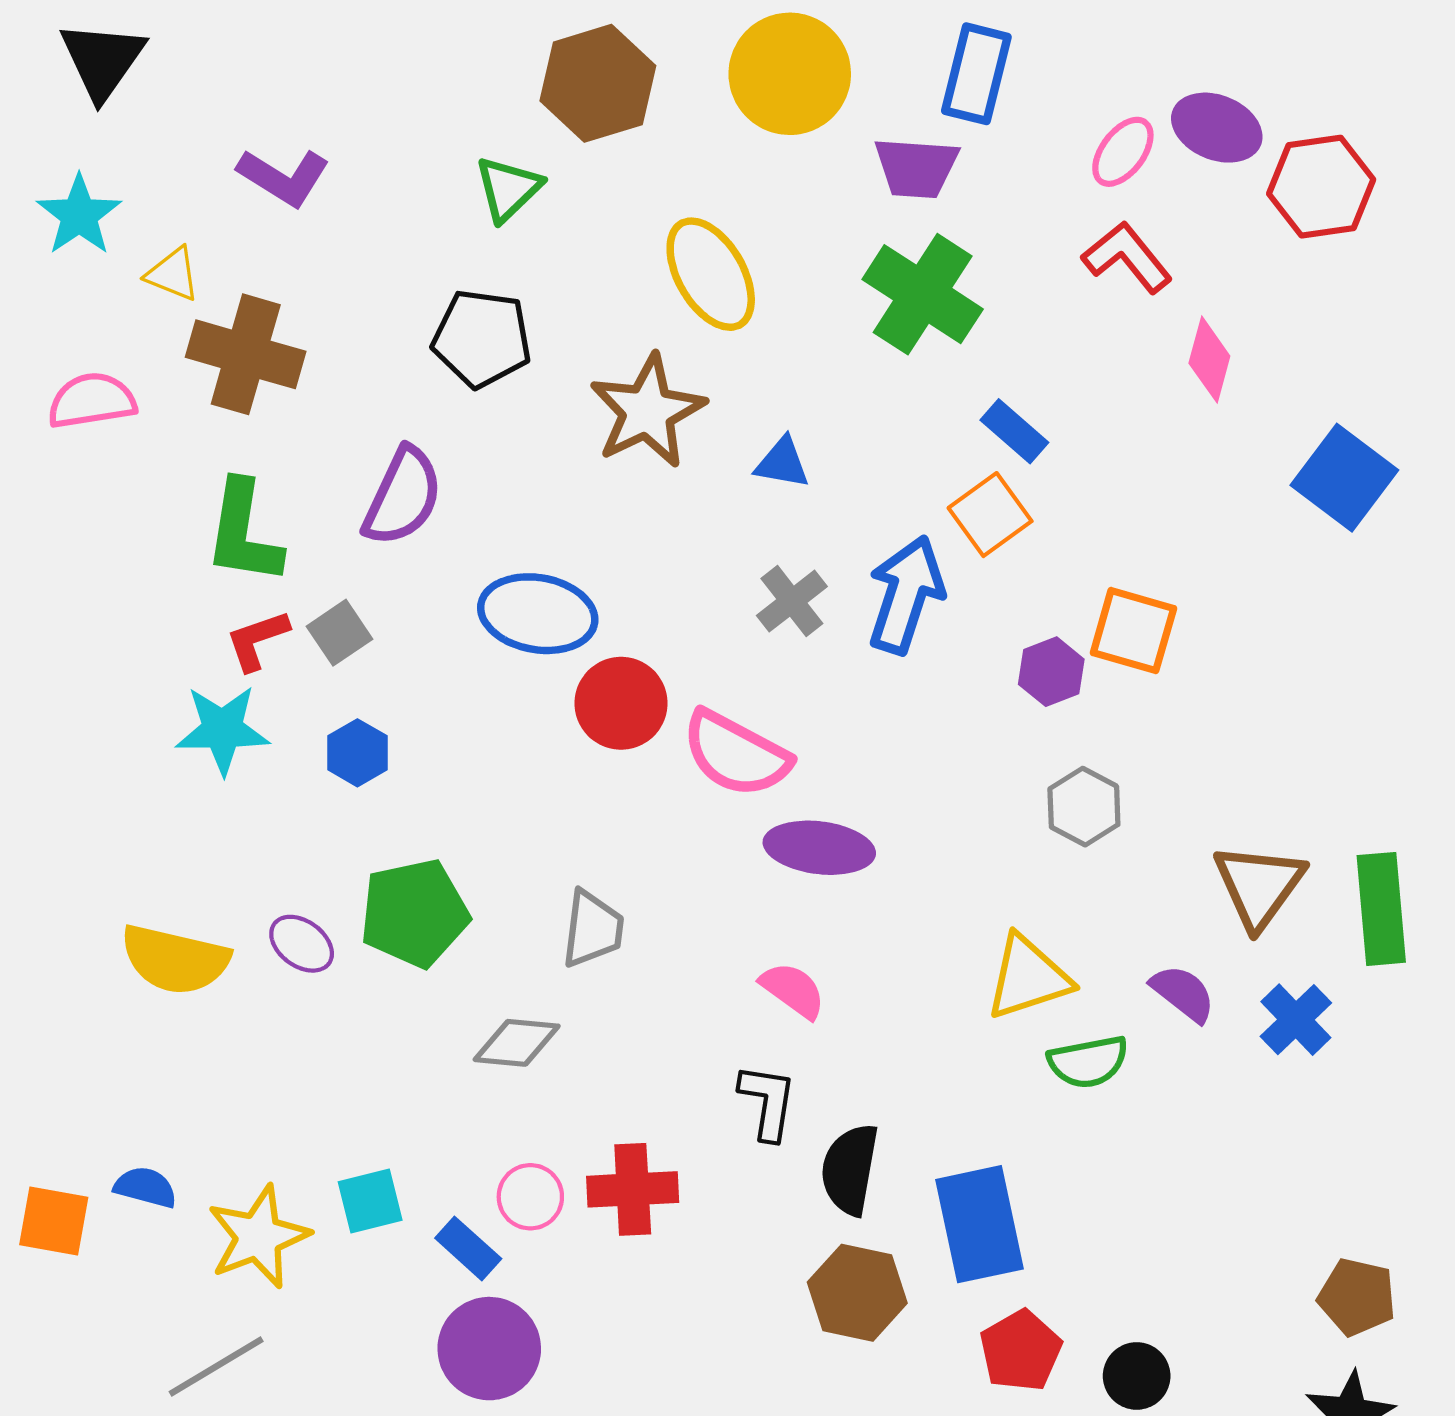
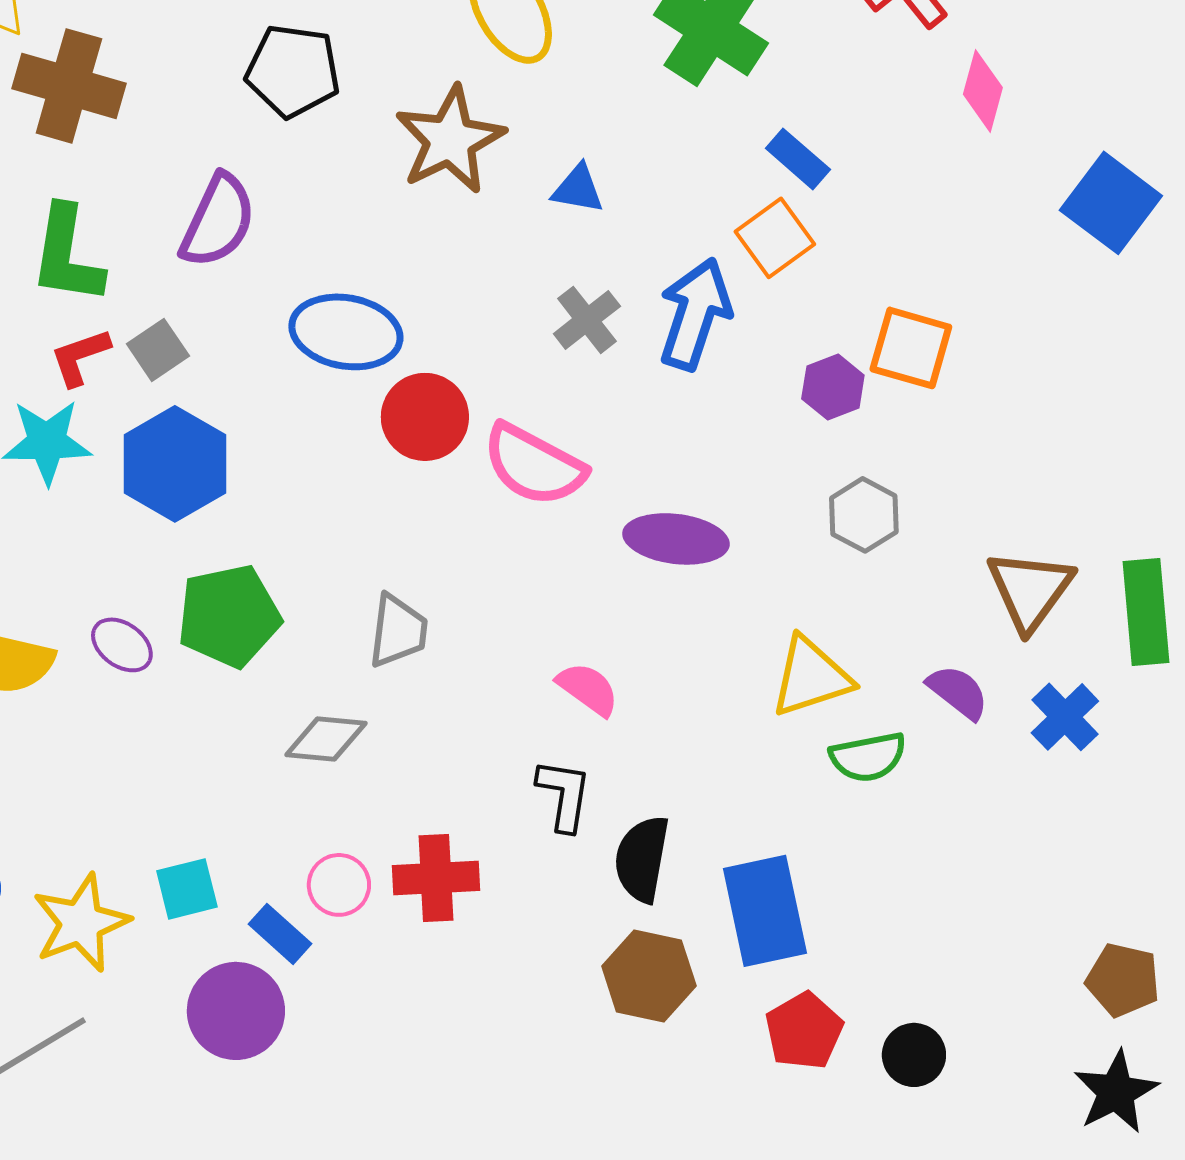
blue hexagon: (357, 753) -> (175, 464), size x1.8
purple ellipse: (819, 848) -> (676, 539), moved
purple circle: (489, 1349) -> (236, 1011), moved

